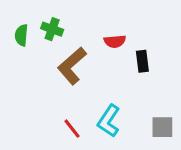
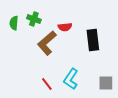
red semicircle: (115, 41) -> (65, 27), moved
black rectangle: (142, 61) -> (93, 40), size x1.5

